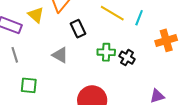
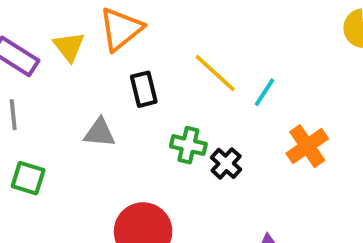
orange cross: (166, 40) -> (307, 146), turned -30
gray triangle: (60, 55) -> (100, 133), turned -36

